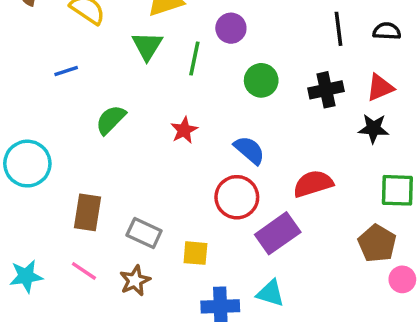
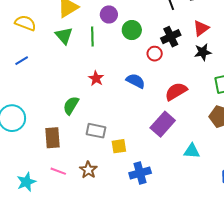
green circle: (261, 80) -> (132, 30), moved
green semicircle: (111, 120) -> (71, 105), moved
red circle: (237, 197) -> (155, 54), moved, size x0.6
gray rectangle: (144, 233) -> (96, 131), moved
cyan triangle: (271, 293) -> (192, 151), moved

